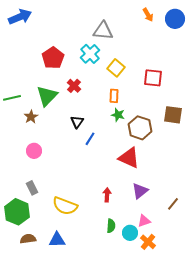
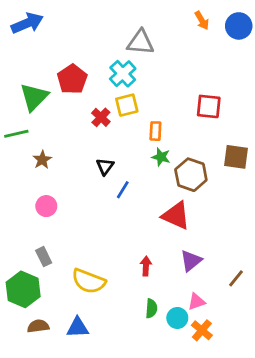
yellow square: (116, 68) -> (127, 105), moved, turned 36
green triangle: (47, 96) -> (34, 97), moved

